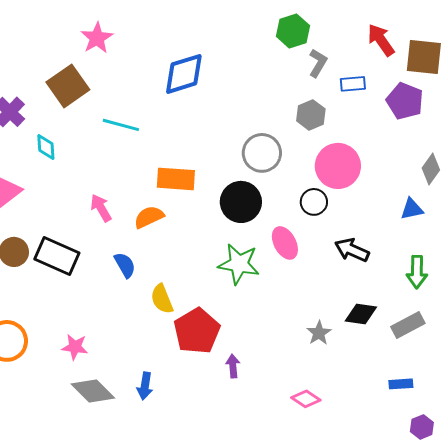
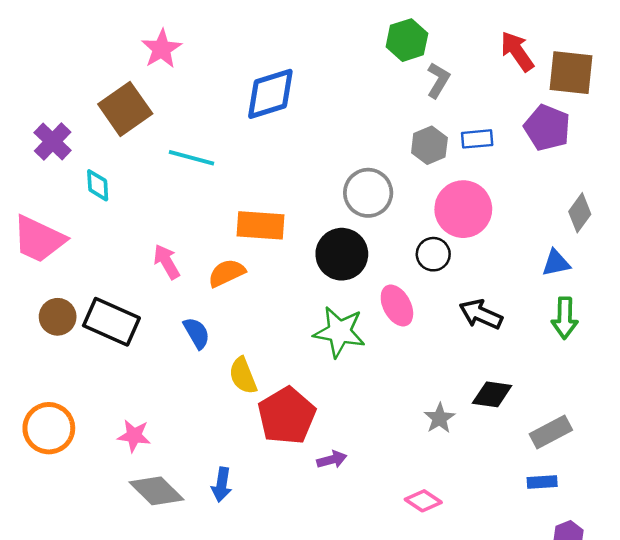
blue rectangle: (353, 84) -> (477, 139), moved
green arrow: (417, 272) -> (565, 318), moved
gray rectangle: (408, 325) -> (551, 432), moved
purple arrow: (233, 366) -> (332, 460), turned 80

